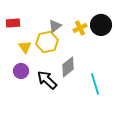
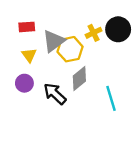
red rectangle: (13, 23) -> (27, 27), moved
gray triangle: (55, 26) -> (54, 41), moved, size x1.5
yellow hexagon: (47, 42) -> (70, 49), moved

